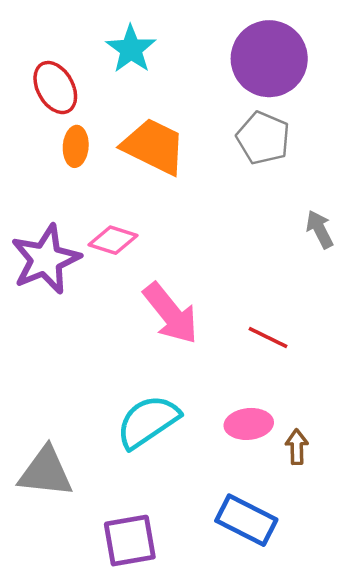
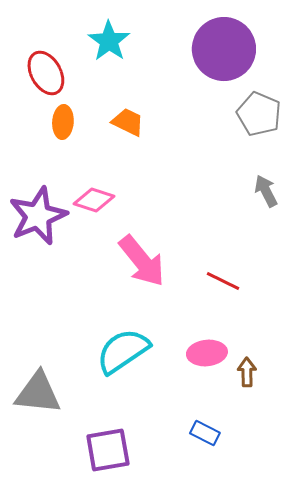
gray pentagon: (263, 138) -> (259, 114), moved
orange trapezoid: (154, 146) -> (128, 122), size x0.6
blue rectangle: (246, 520) -> (205, 433), size x0.6

